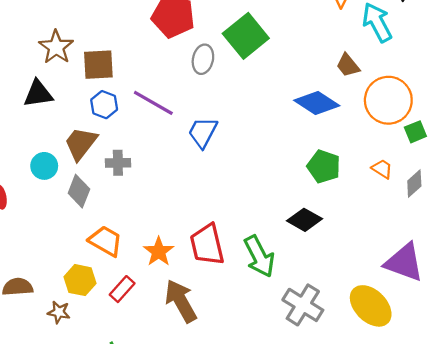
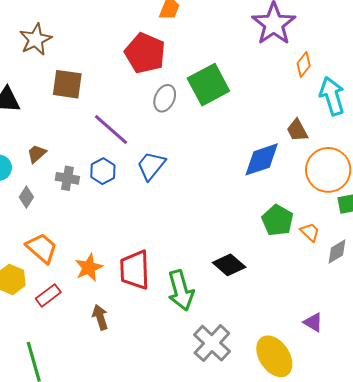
brown star: (56, 47) -> (36, 39), moved
blue diamond: (317, 103) -> (262, 159), turned -63
blue hexagon: (104, 105) -> (103, 171), moved
brown trapezoid: (81, 143) -> (37, 154), size x0.6
green pentagon: (324, 166) -> (277, 220), moved
gray diamond: (79, 191) -> (26, 197), size x0.7
purple triangle: (404, 262) -> (313, 322), size x0.5
brown arrow: (181, 301) -> (100, 317), size x0.6

